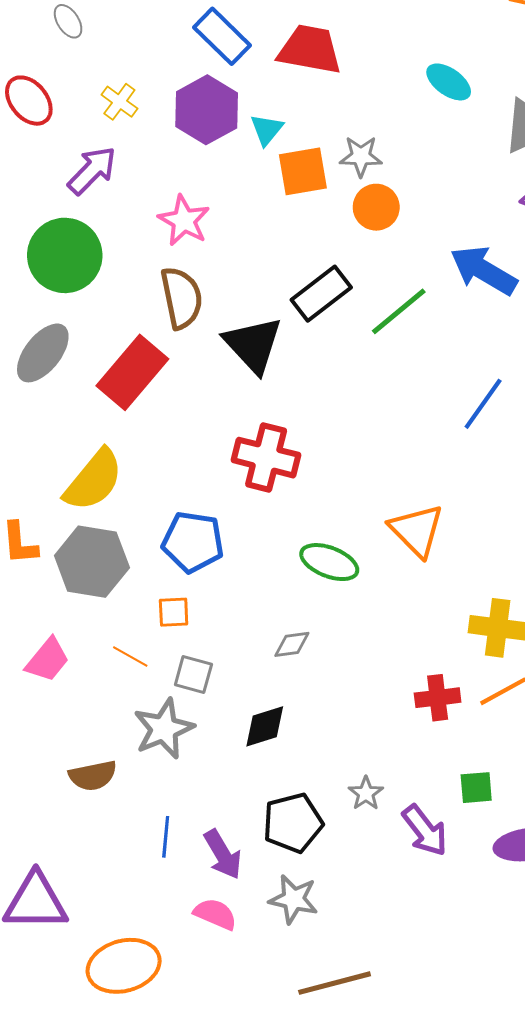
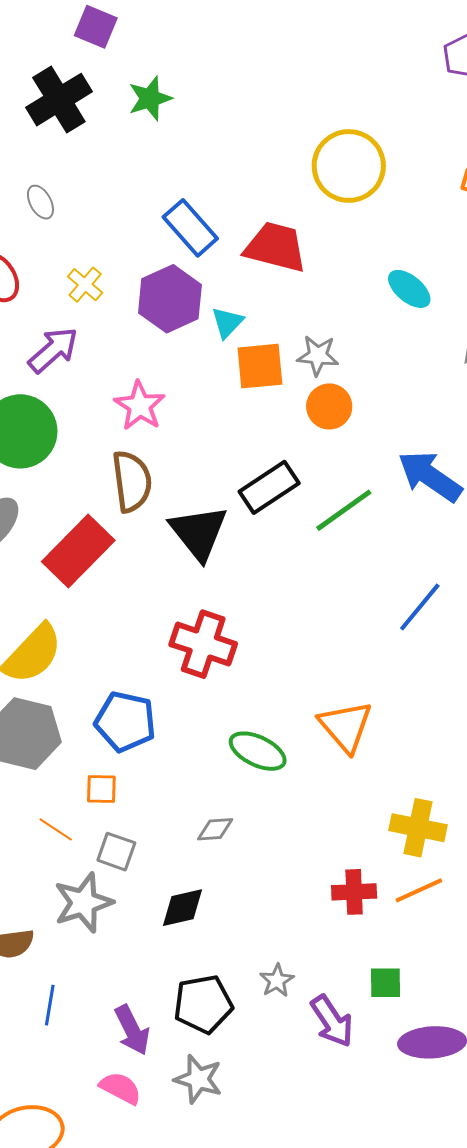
blue line: (166, 837) -> (50, 1005), moved

